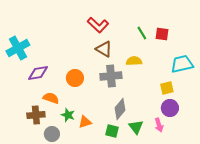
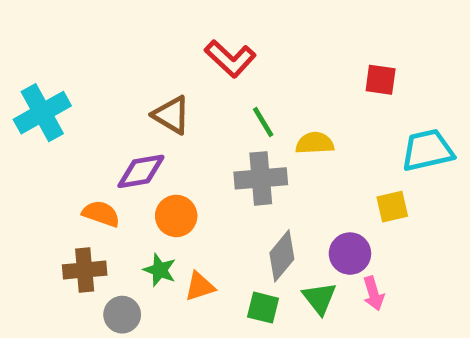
green line: (142, 33) -> (263, 122), moved
brown triangle: (104, 49) -> (171, 115), moved
purple diamond: (38, 73) -> (141, 171), moved
orange circle: (75, 78) -> (176, 216), moved
orange semicircle: (51, 98) -> (101, 214), moved
purple circle: (170, 108) -> (350, 254), moved

